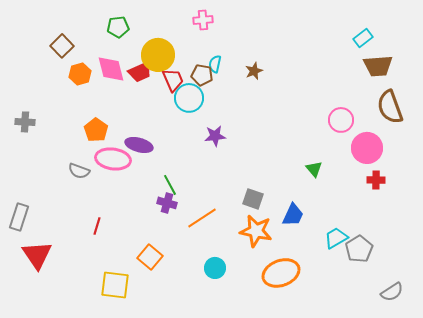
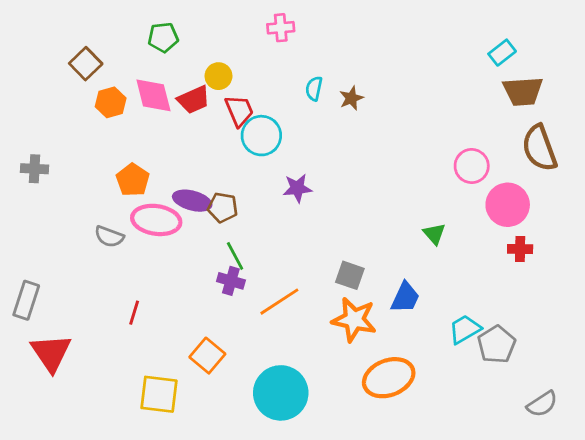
yellow circle: (158, 55) -> (218, 76), size x0.6
cyan semicircle: (215, 64) -> (314, 89), moved
brown pentagon: (202, 75) -> (223, 208), moved
cyan circle: (215, 268) -> (281, 393), moved, size x1.8

